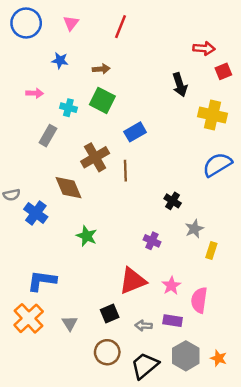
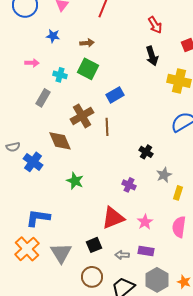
red arrow: (204, 48) -> (155, 25), moved, turned 54
pink semicircle: (199, 300) -> (179, 227), moved
gray triangle: (70, 323) -> (61, 253), size x1.6

